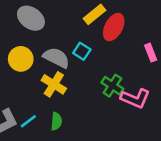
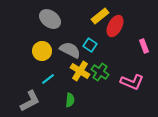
yellow cross: (54, 84) -> (80, 71), moved
green cross: (112, 86) -> (100, 72), moved
cyan line: (28, 121) -> (48, 79), moved

